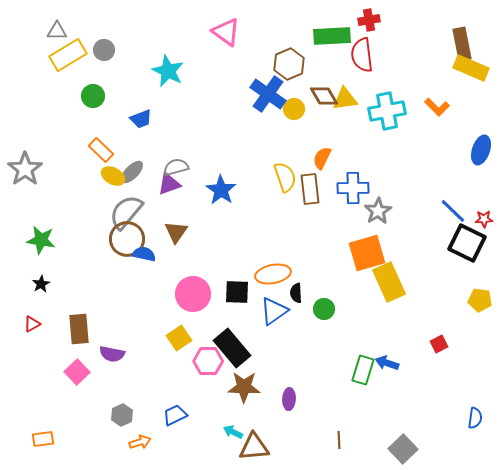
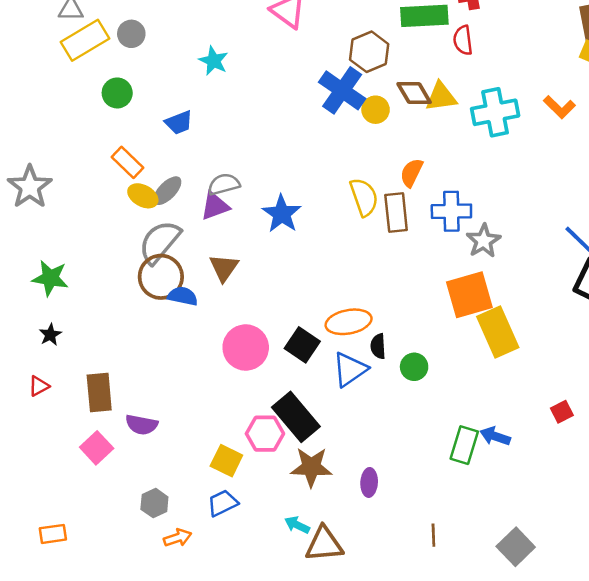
red semicircle: (362, 55) -> (463, 40), size x0.7
cyan star: (168, 71) -> (214, 61), size x0.7
black square: (237, 292) -> (302, 345), turned 32
yellow square: (179, 338) -> (226, 461), moved, turned -30

